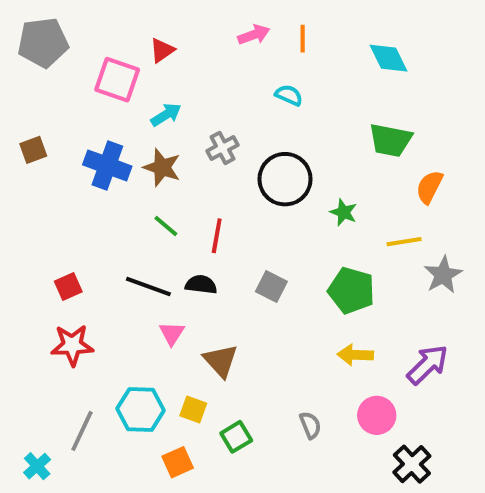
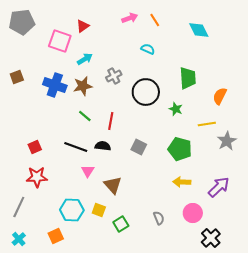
orange line: (303, 39) -> (155, 20), turned -32
green trapezoid: (390, 140) -> (188, 78), moved, turned -105
brown star: (162, 167) -> (83, 86), turned -30
gray line: (82, 431) -> (19, 207), moved
orange square: (178, 462) -> (56, 236), moved

